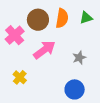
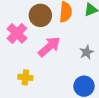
yellow cross: (20, 77) -> (25, 77), turned -32

